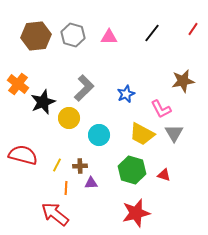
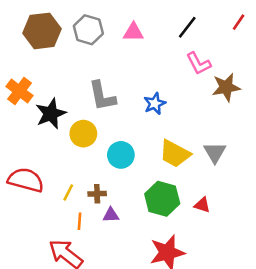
gray L-shape: (84, 88) -> (102, 96), turned 124
pink L-shape: (161, 109) -> (199, 64), moved

